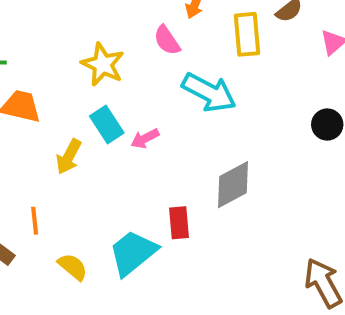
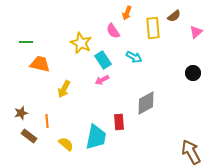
cyan arrow: (209, 92) -> (134, 57), size x0.6
cyan rectangle: (107, 124) -> (103, 60), moved
cyan trapezoid: (133, 253) -> (96, 137), turned 140

